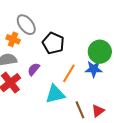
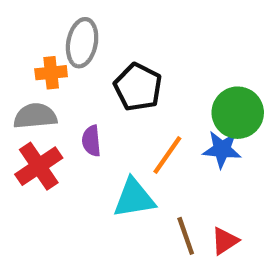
gray ellipse: (26, 25) -> (82, 43), turned 45
orange cross: (13, 39) -> (51, 73), turned -32
purple semicircle: (34, 69) -> (91, 141), turned -48

